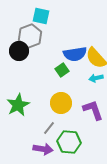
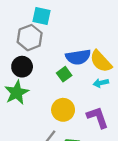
black circle: (19, 51) -> (22, 67), moved
green star: (18, 105) -> (17, 93), moved

